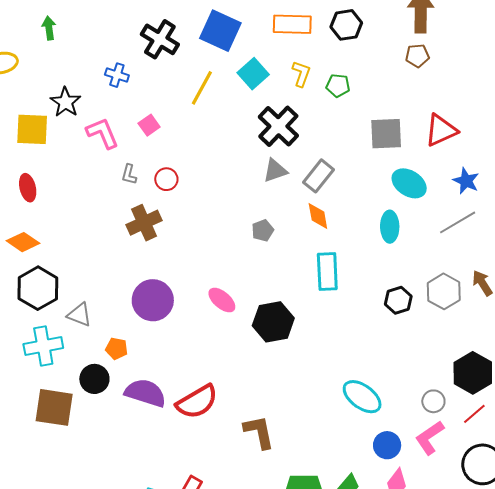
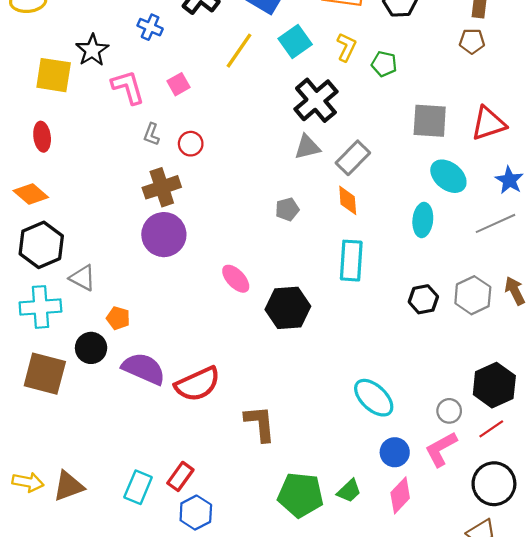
purple circle: (153, 300) -> (164, 235), moved

